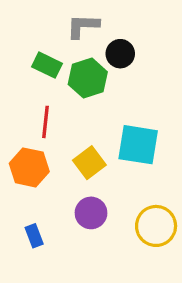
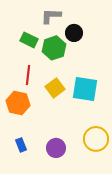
yellow square: (89, 163) -> (55, 88), moved
purple circle: (91, 213) -> (56, 148), moved

